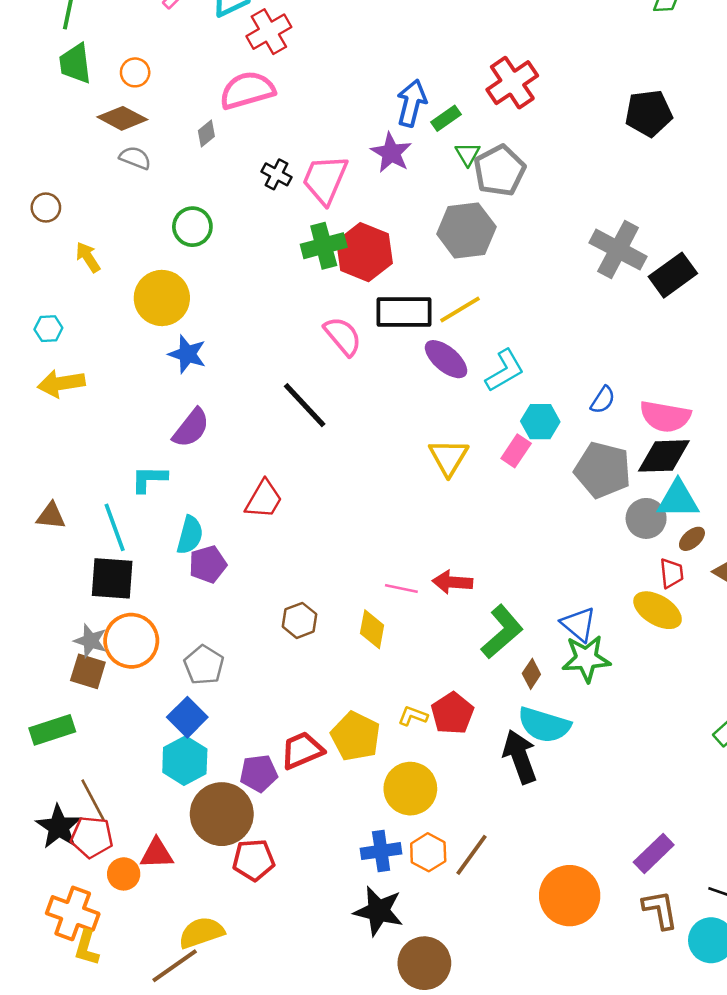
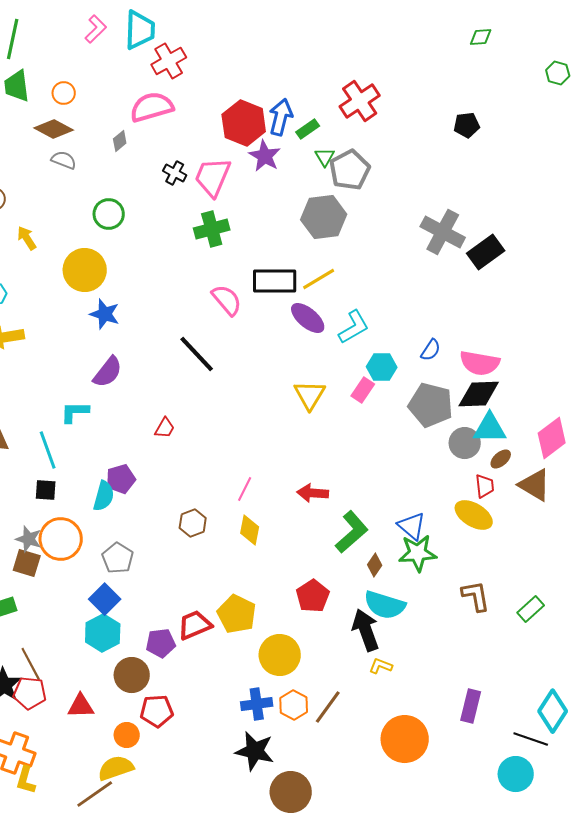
black pentagon: (649, 113) -> (467, 125), size x0.7
red hexagon: (364, 252) -> (244, 123), moved
red trapezoid: (264, 499) -> (165, 428), size x0.7
cyan semicircle: (190, 535) -> (104, 496), moved
black square: (112, 578) -> (46, 490), size x0.6
pink line: (401, 589) -> (245, 489), moved, turned -75
yellow L-shape: (413, 716) -> (381, 666), moved
brown circle: (222, 814) -> (132, 675), size x0.7
purple rectangle: (654, 854) -> (471, 706), turned -32
orange circle: (124, 874) -> (127, 735), moved
brown L-shape: (660, 910) -> (476, 596), moved

